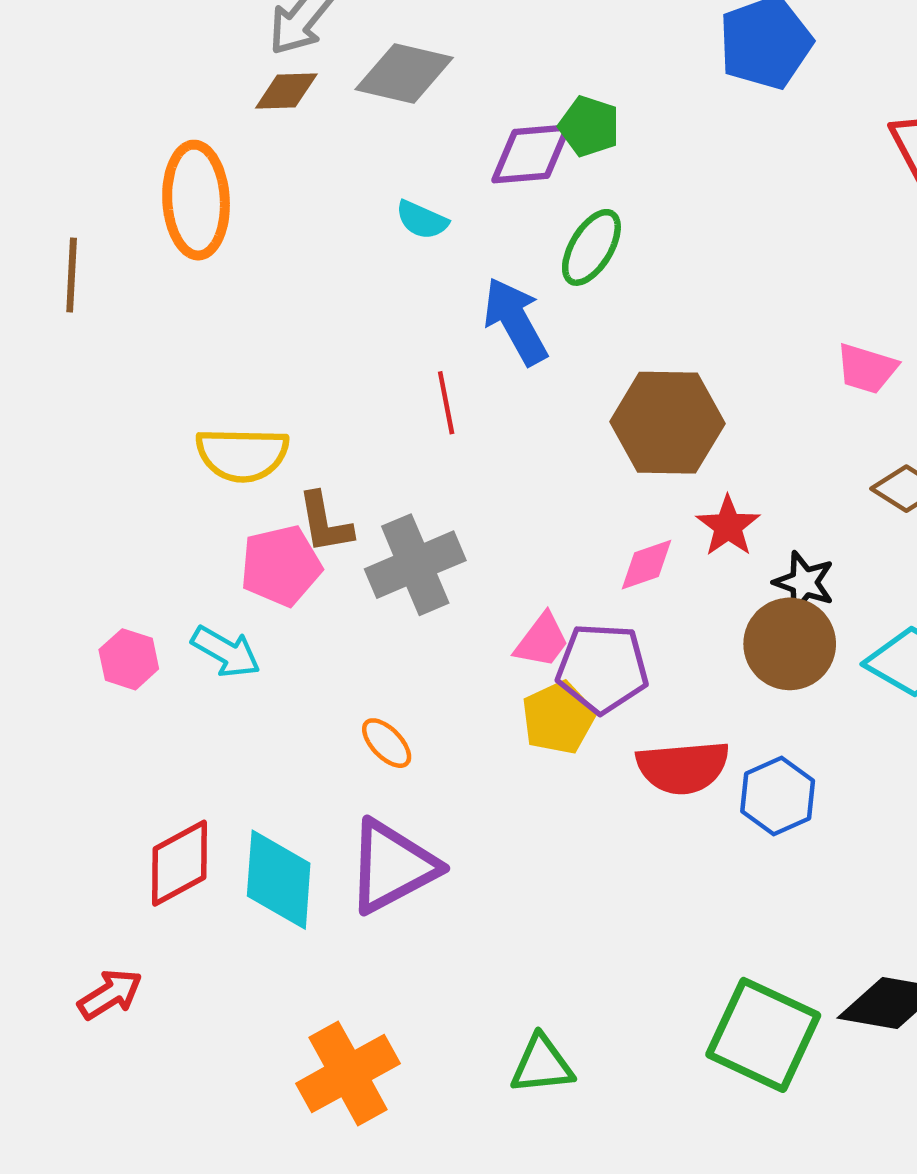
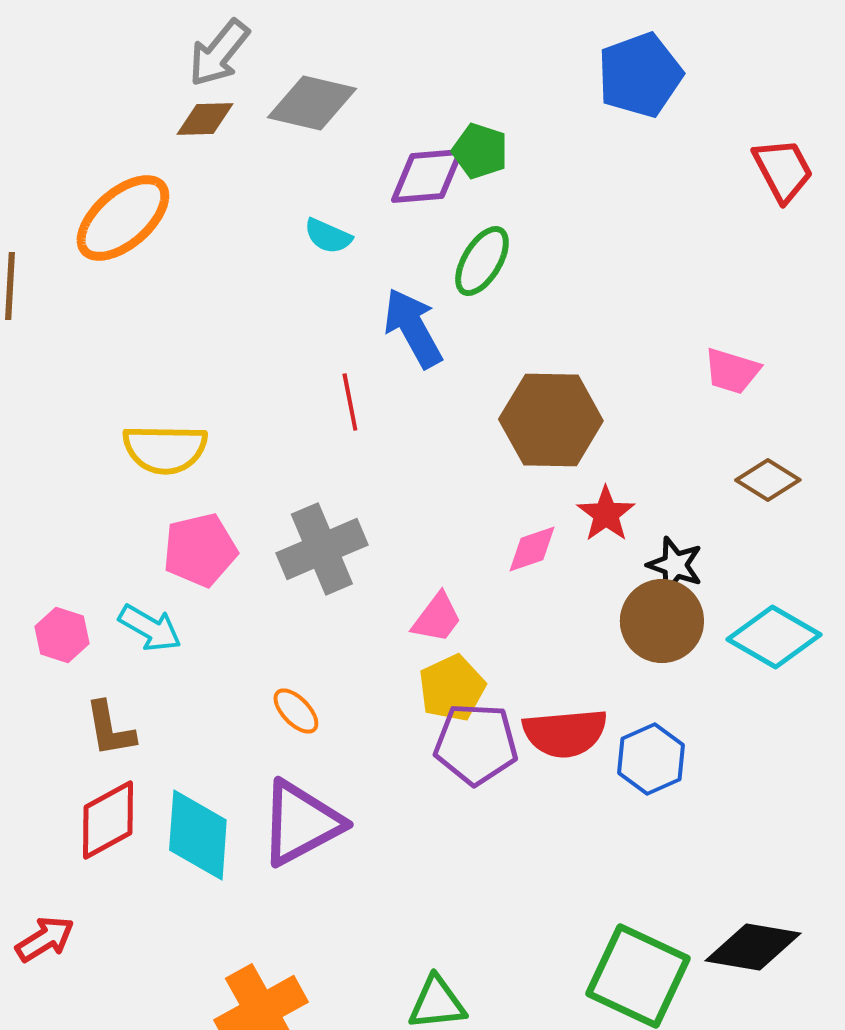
orange ellipse: (196, 200) -> (123, 218), turned 52
brown L-shape: (325, 523) -> (110, 729), moved
purple pentagon: (602, 668) -> (476, 744), moved

